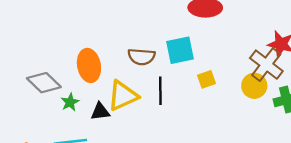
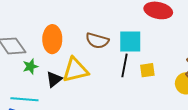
black line: (160, 91) -> (124, 65), moved
black triangle: (100, 112) -> (54, 79), turned -42

